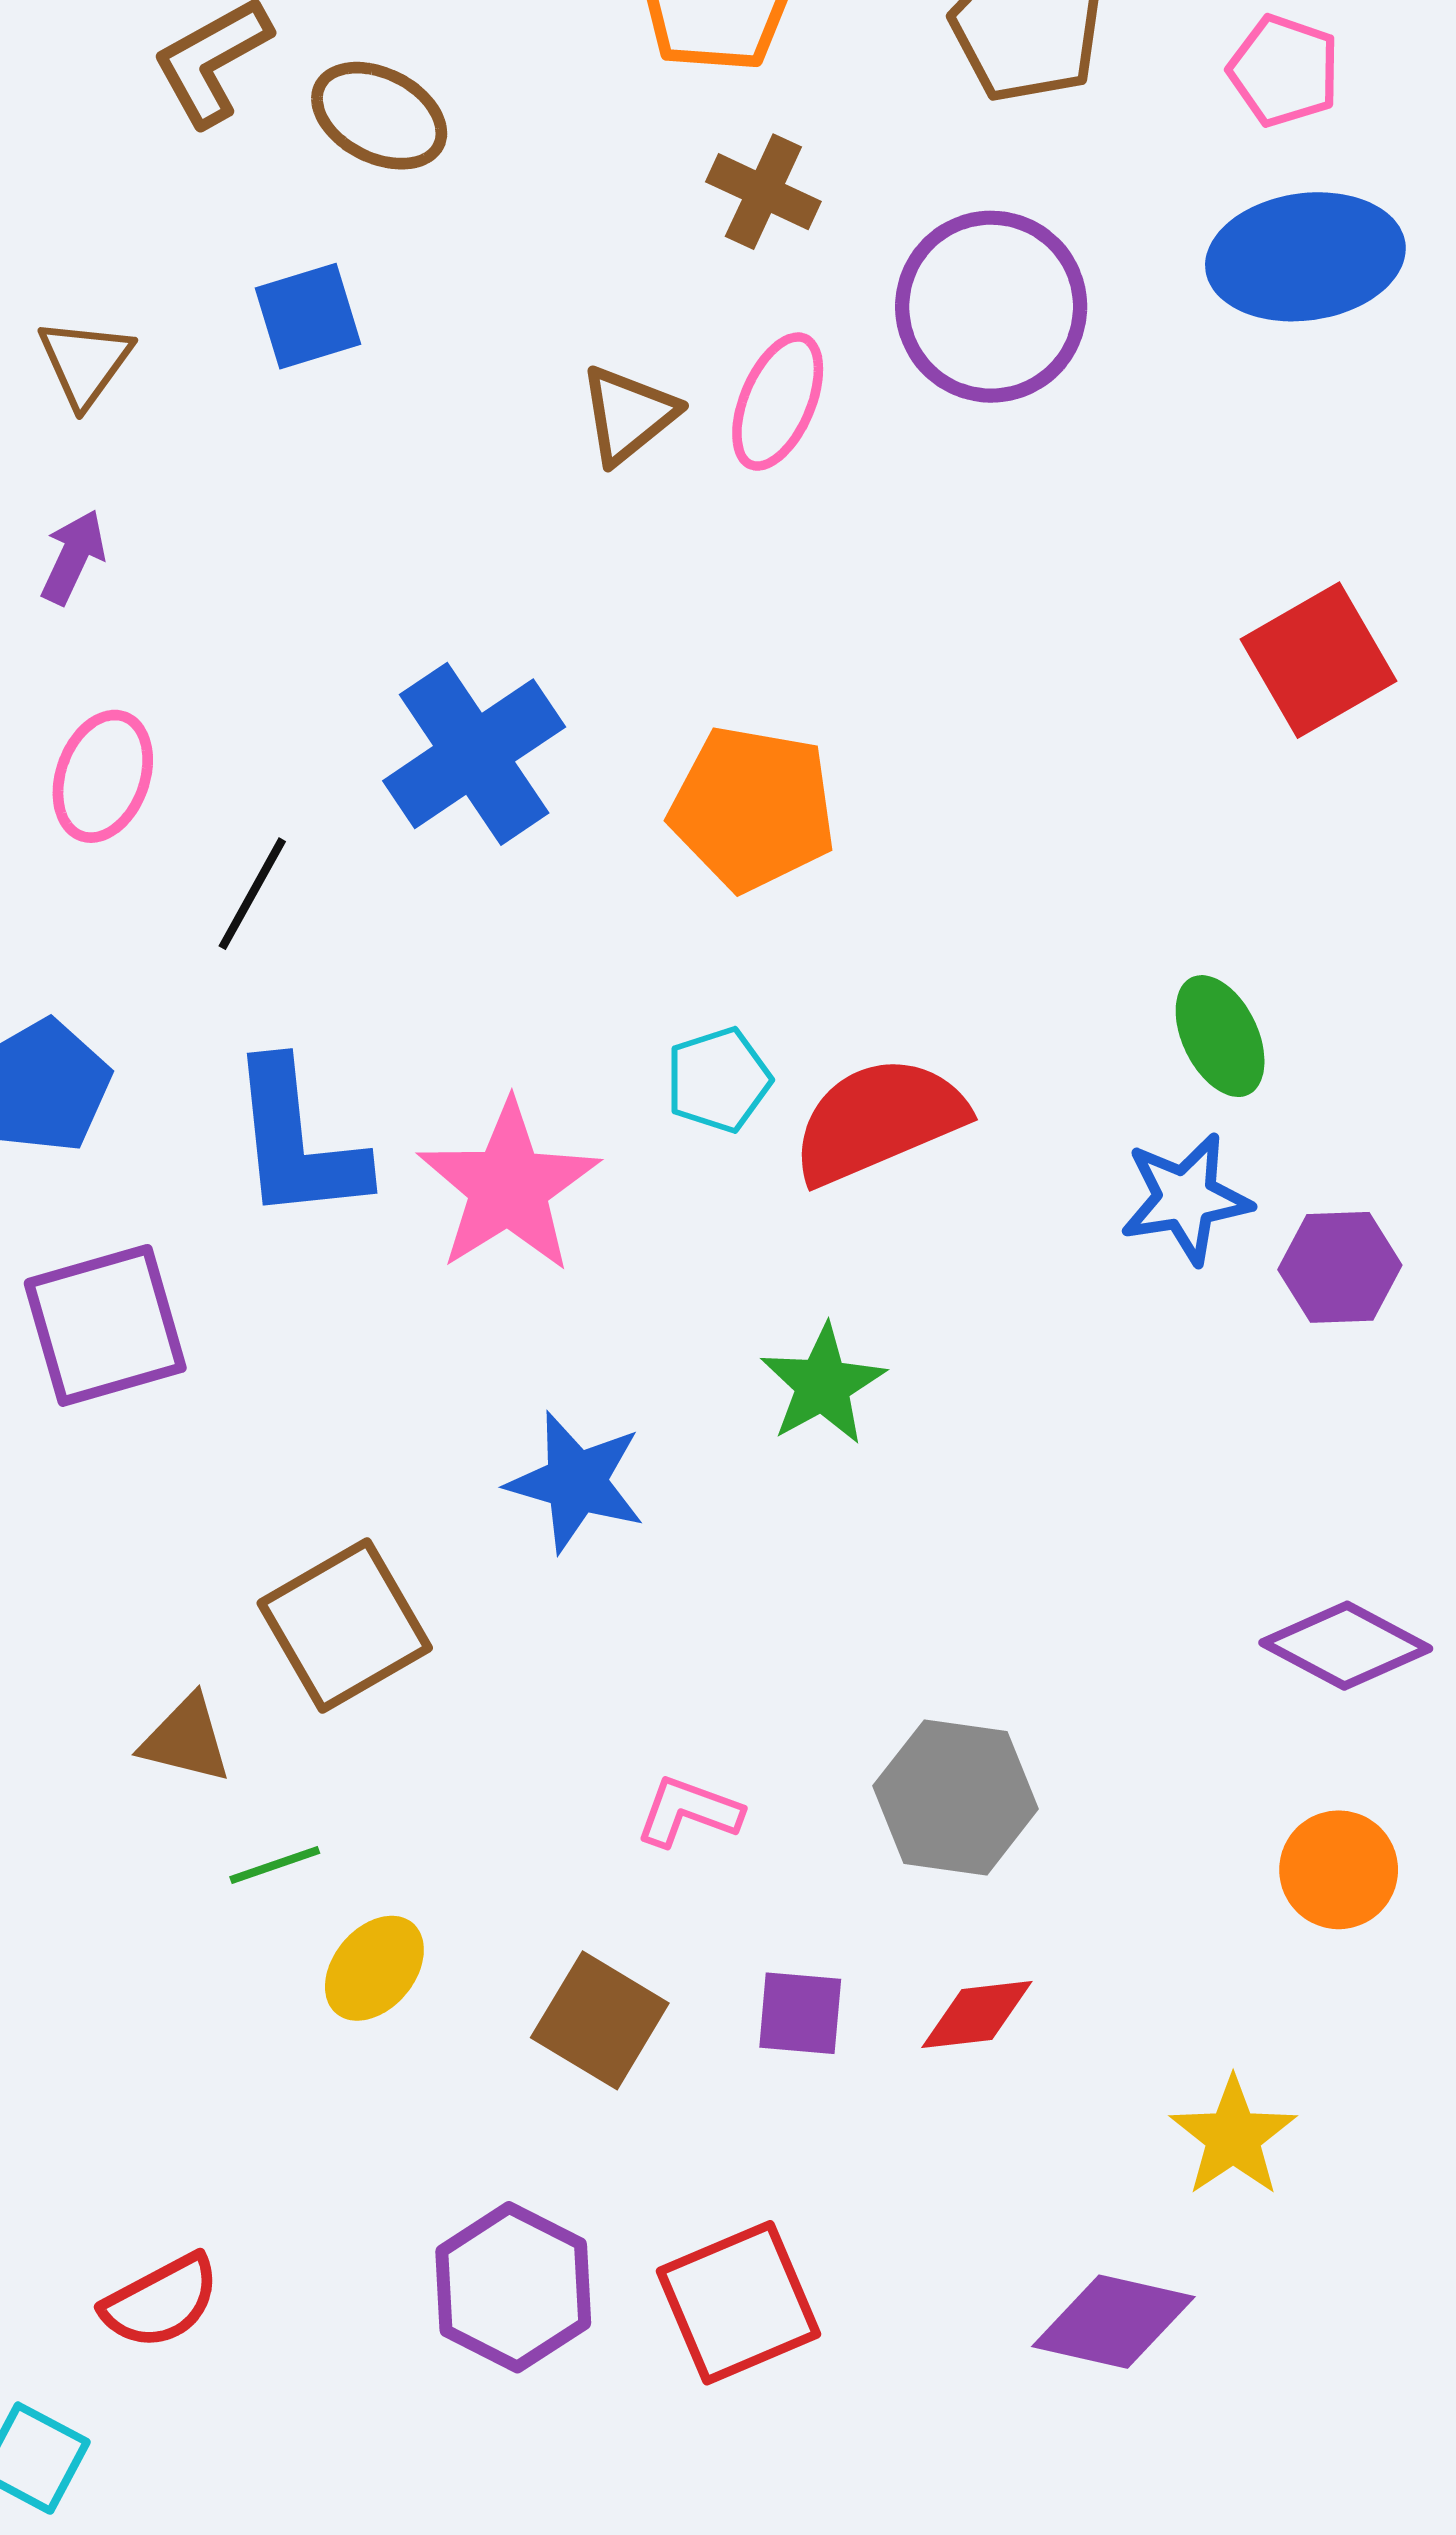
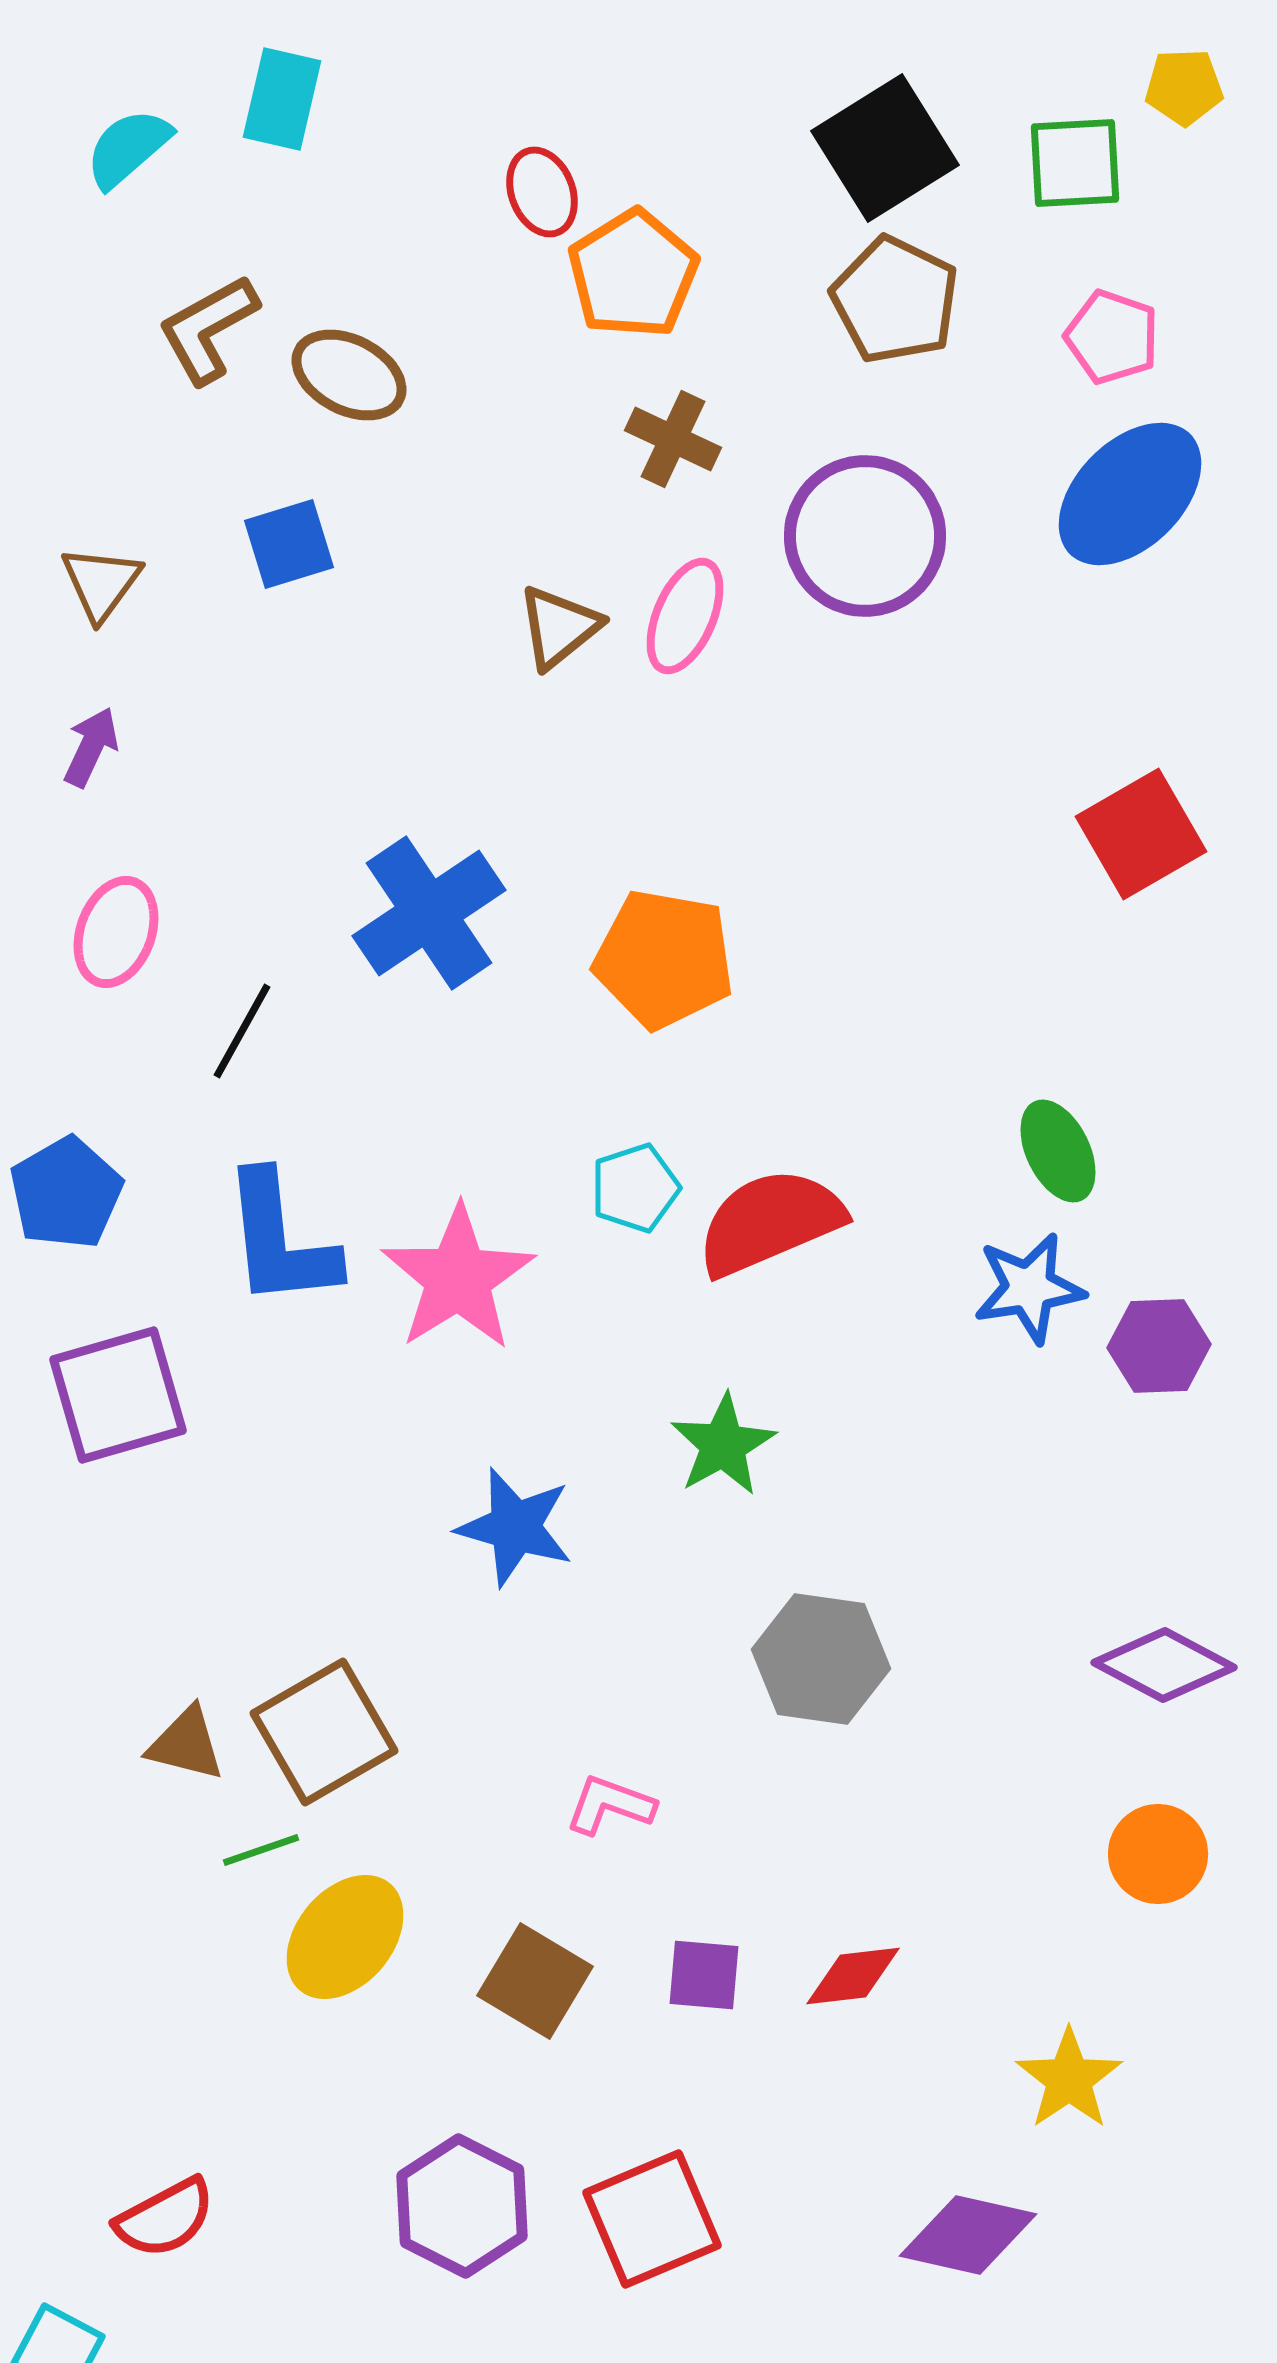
blue ellipse: (1305, 257) -> (1130, 494), turned -37
brown square: (345, 1625) -> (324, 1732), moved
gray hexagon: (956, 1797) -> (821, 1659), moved
yellow ellipse: (374, 1968) -> (345, 1937), size x1.4

